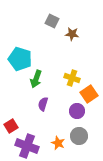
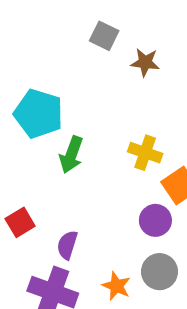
purple semicircle: (43, 104) -> (67, 245), moved
red square: (11, 126) -> (20, 222), moved

